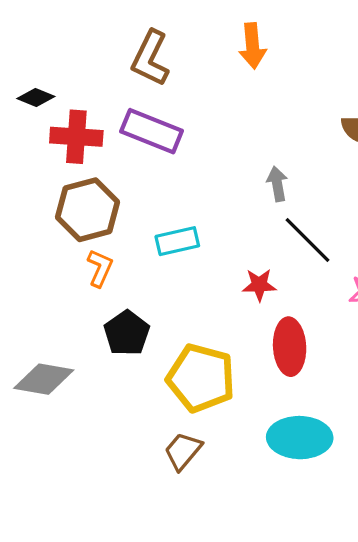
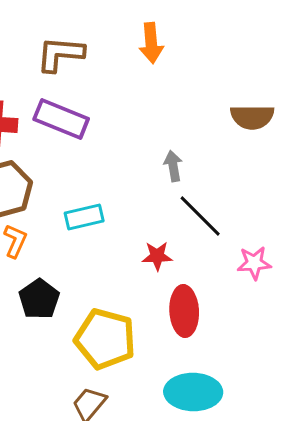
brown L-shape: (150, 58) -> (60, 54), turned 69

